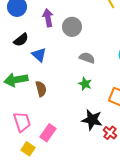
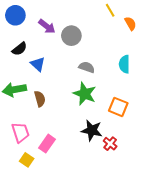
purple arrow: (48, 18) -> (47, 26), turned 138
green star: (85, 84) -> (85, 94), size x1.6

